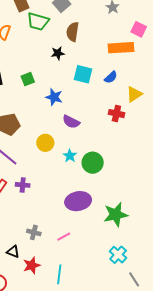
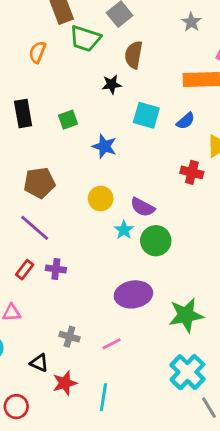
purple semicircle: (71, 122) -> (143, 207), moved
yellow circle: (45, 143) -> (101, 198), moved
cyan cross: (118, 255) -> (187, 372), size x1.4

